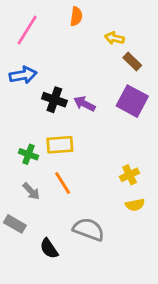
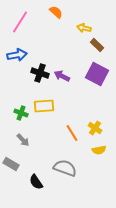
orange semicircle: (76, 16) -> (56, 12), turned -56
yellow cross: (130, 175) -> (95, 128), turned -32
orange line: (63, 183) -> (72, 133), moved

